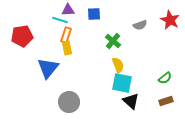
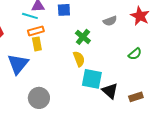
orange rectangle: (66, 35) -> (36, 31), turned 56
yellow semicircle: (118, 65) -> (79, 59), moved
green semicircle: (165, 78) -> (135, 54), moved
black triangle: (131, 101) -> (110, 91), moved

